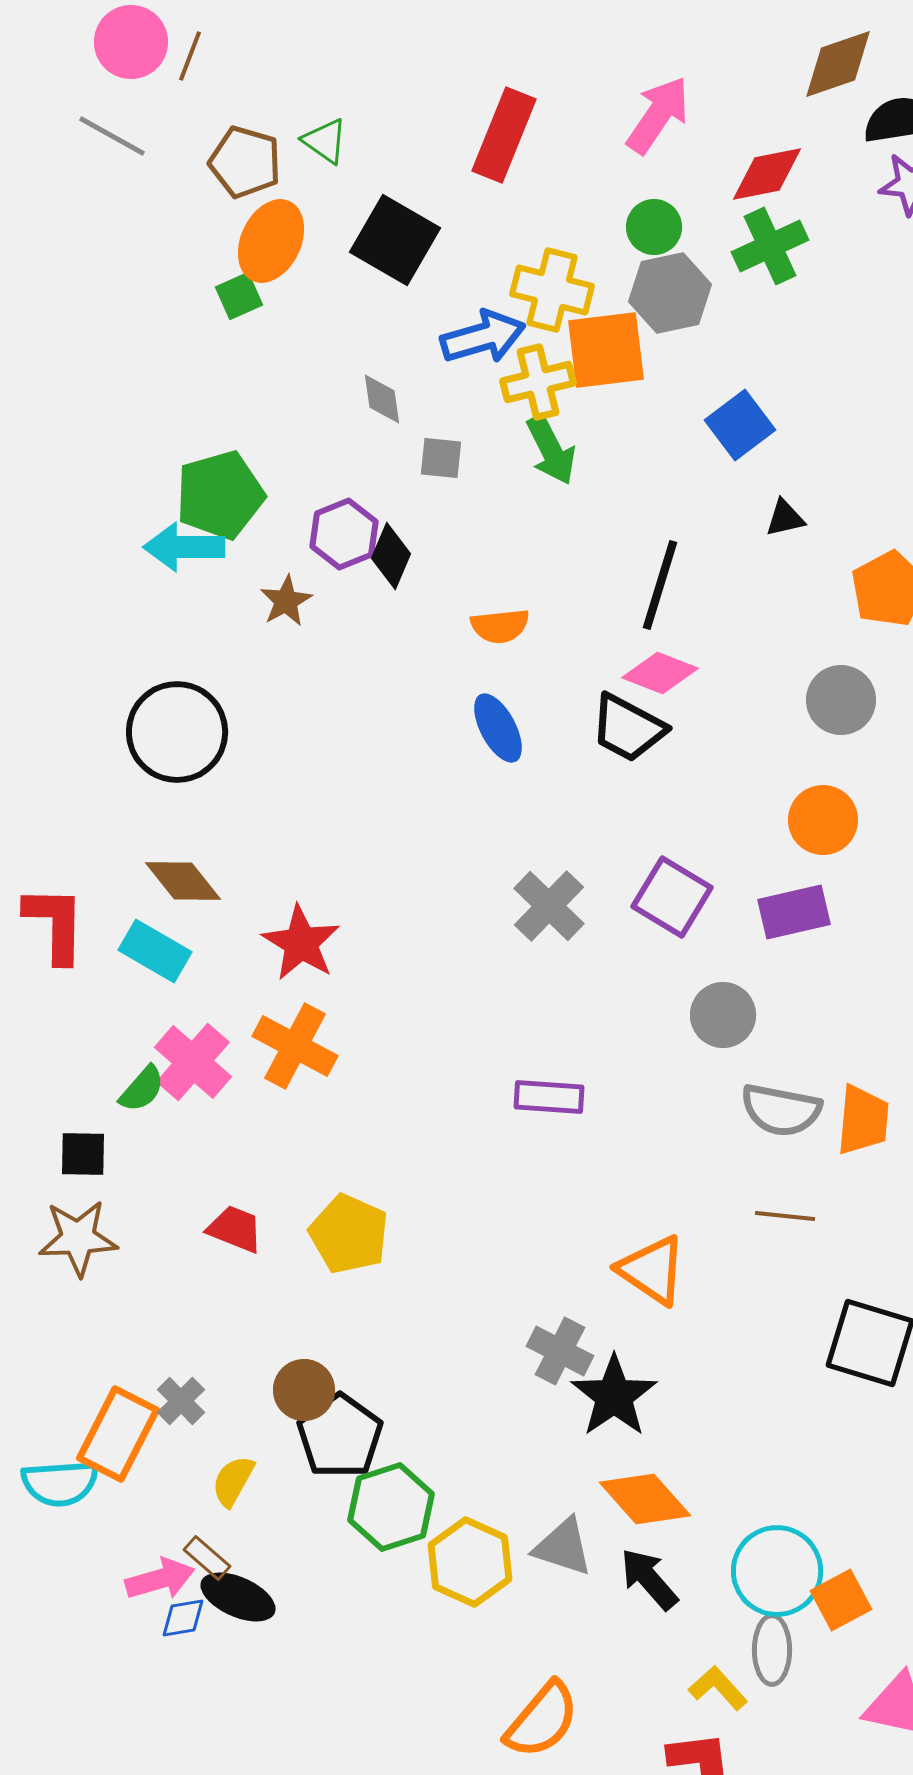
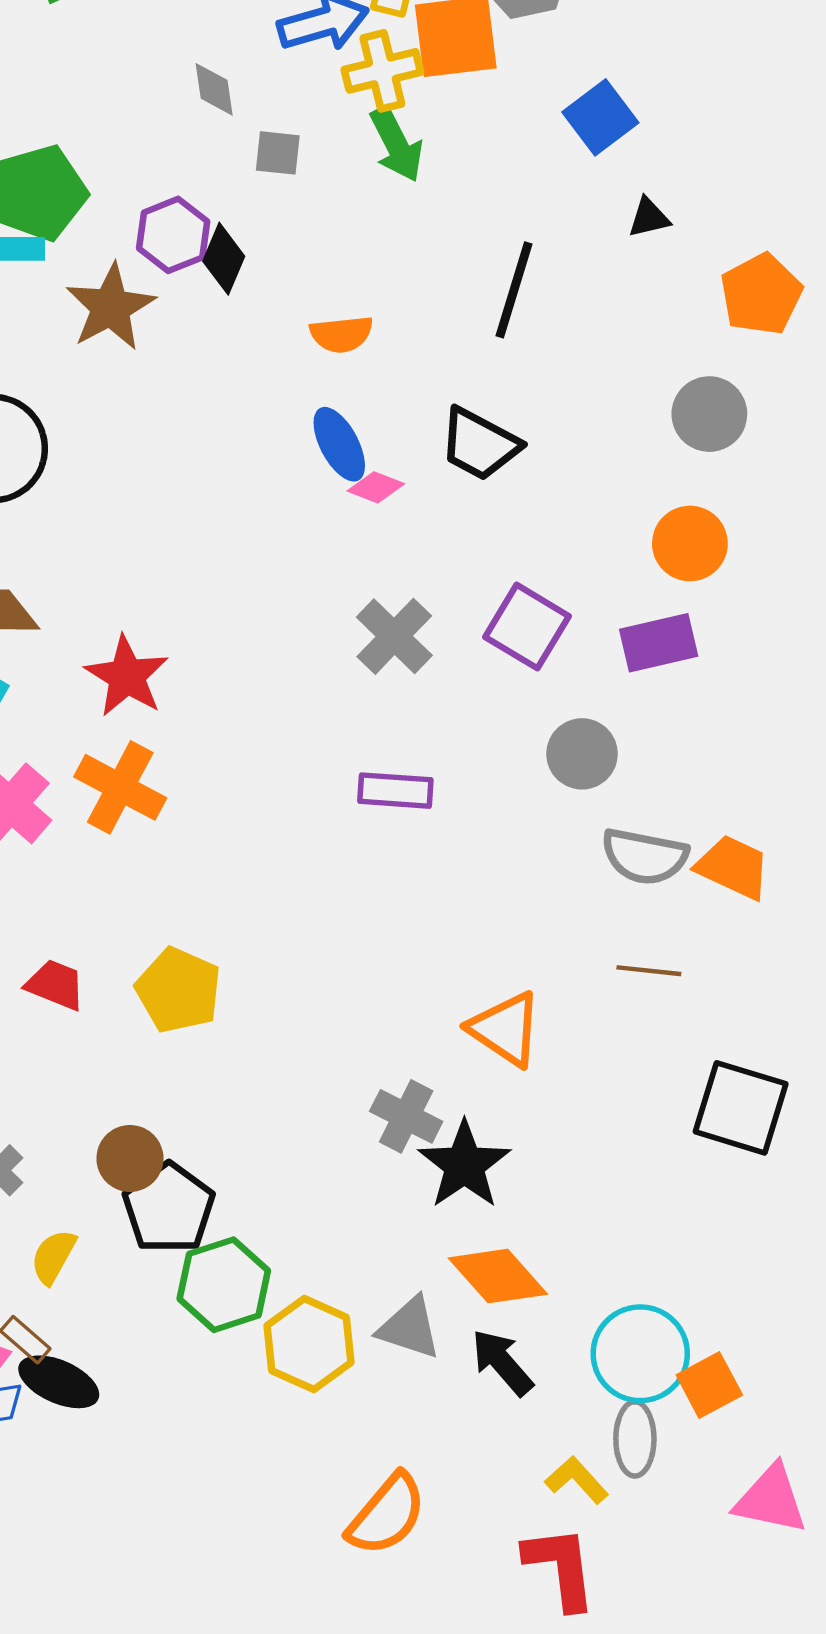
brown star: (286, 601) -> (111, 307), size x1.6
pink diamond: (660, 673) -> (376, 487), moved, size x0.7
purple rectangle: (549, 1097) -> (395, 791), moved
orange trapezoid: (863, 1120) -> (733, 867), turned -70

